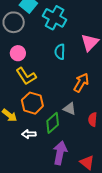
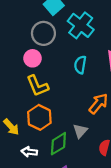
gray circle: (14, 22) -> (43, 33), moved
gray triangle: (69, 109) -> (80, 131), turned 40

